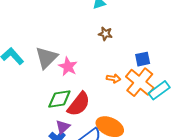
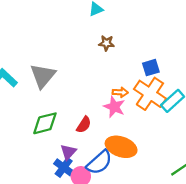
pink star: (68, 67) -> (114, 107), moved
green diamond: (59, 99) -> (45, 123), moved
red semicircle: (79, 104) -> (84, 125), size x0.6

